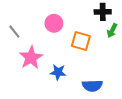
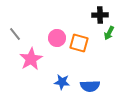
pink circle: (54, 23) -> (57, 38), moved
blue star: (58, 72) -> (62, 82), moved

